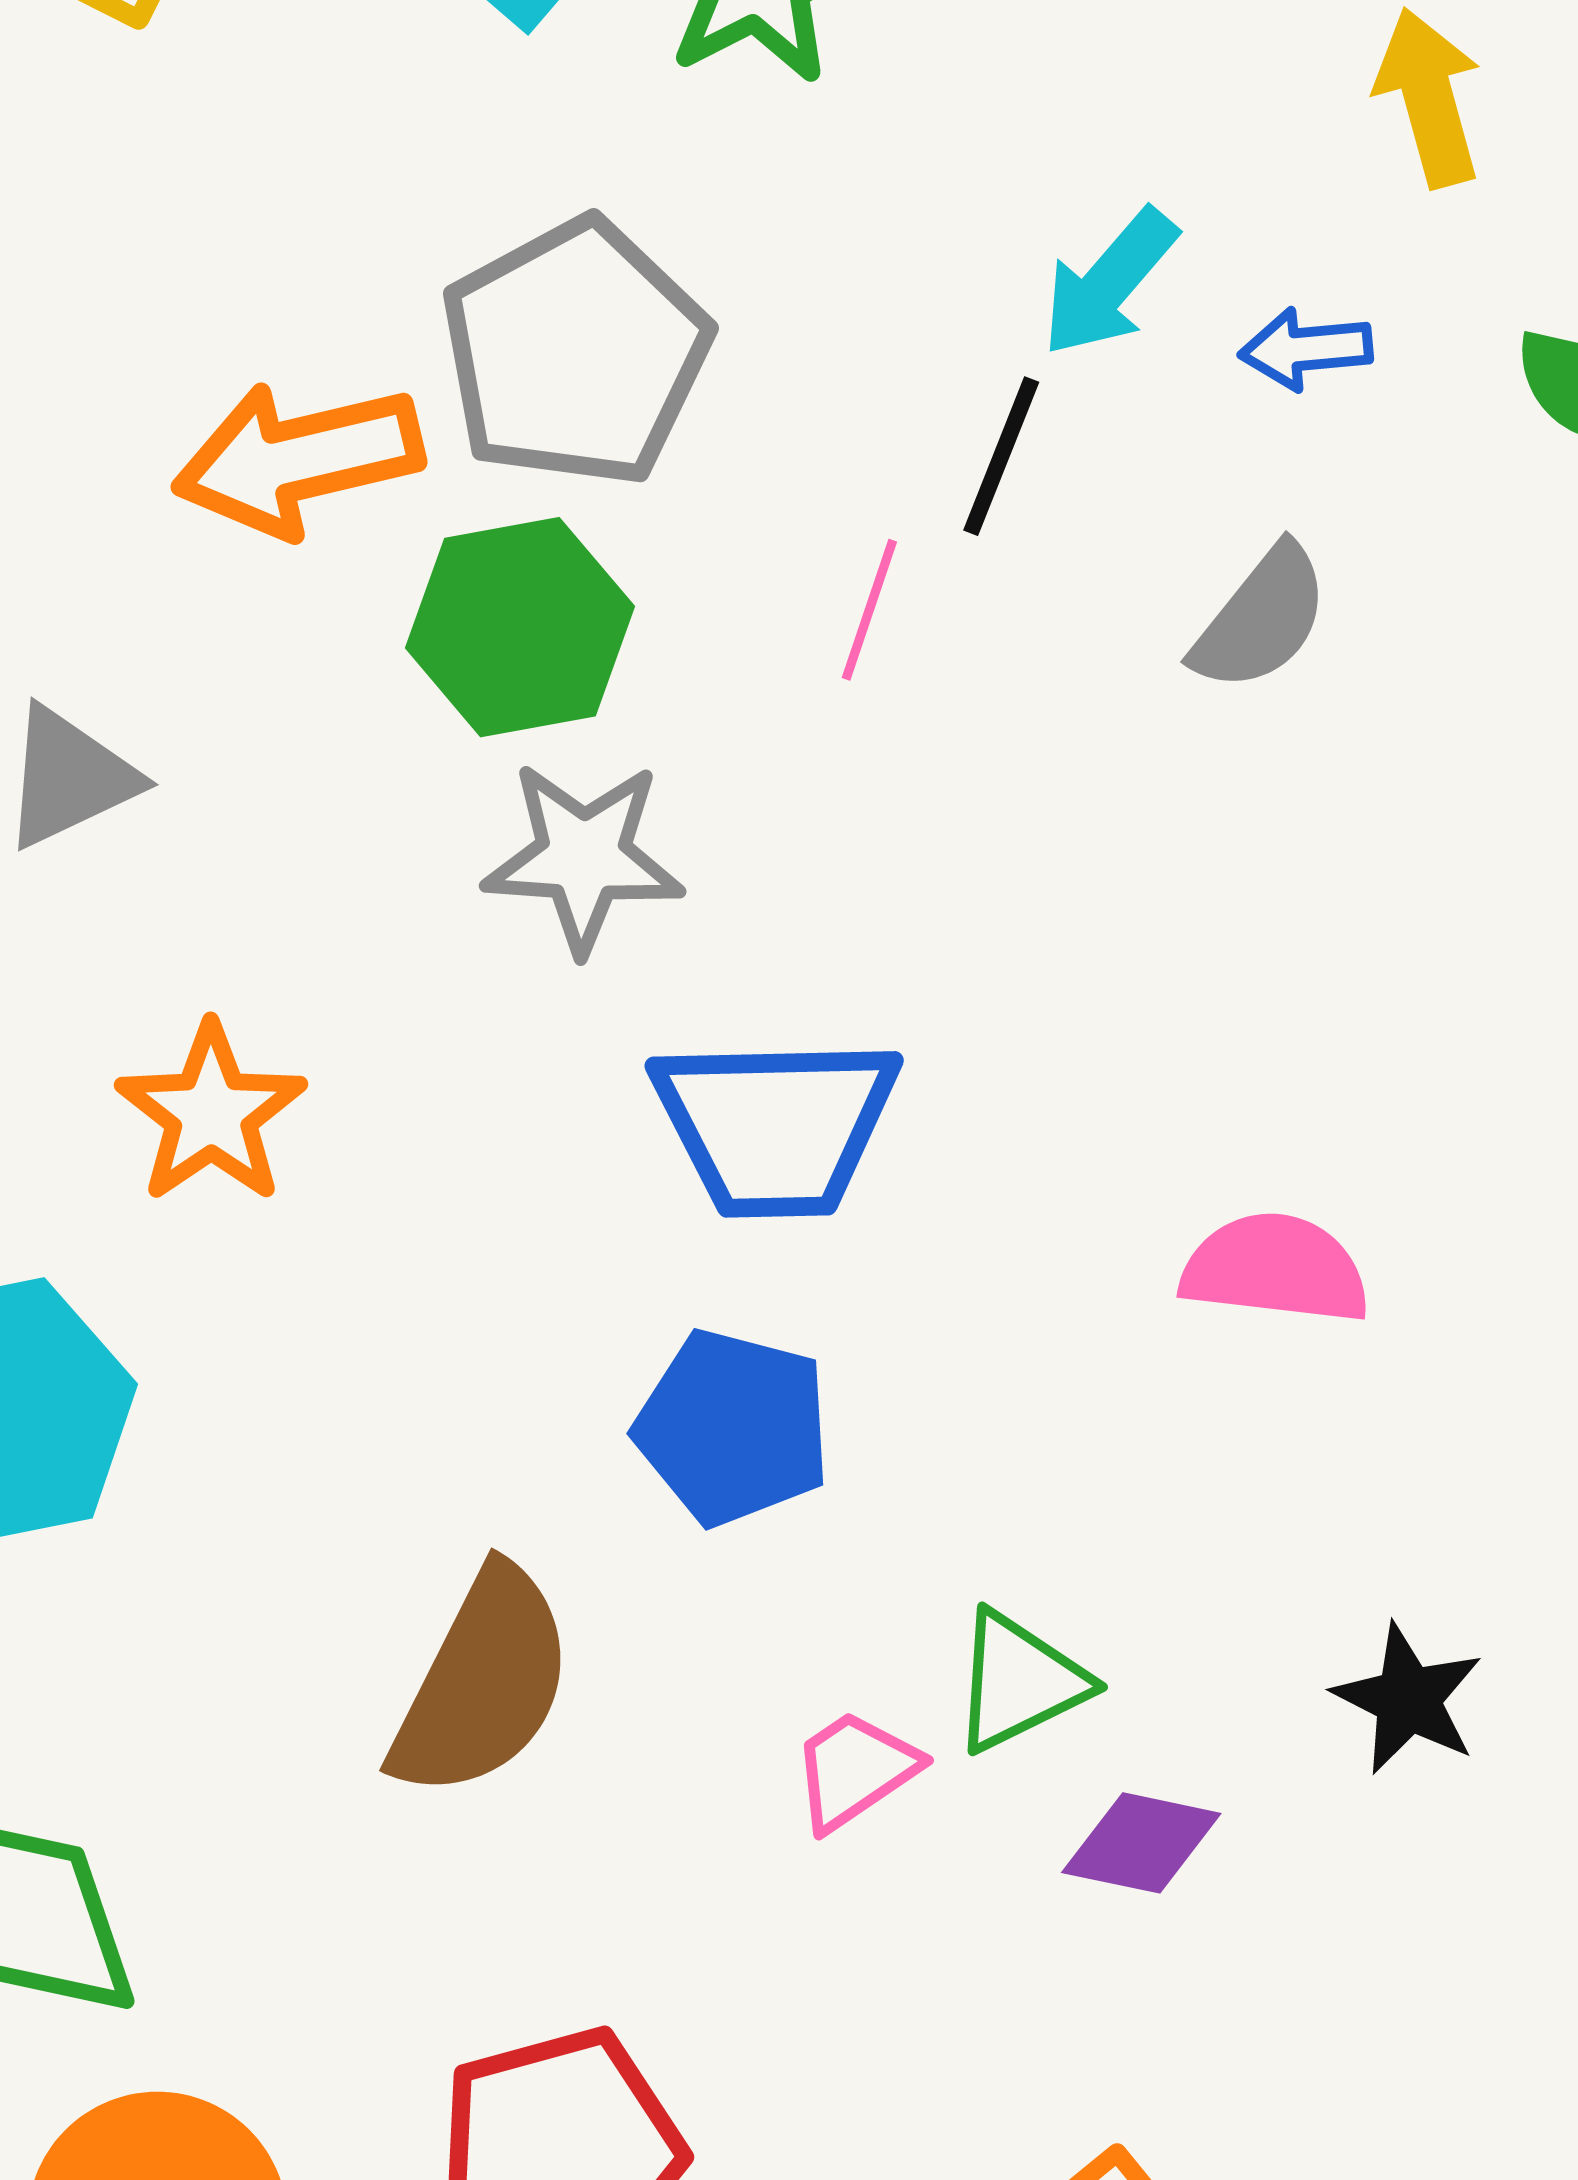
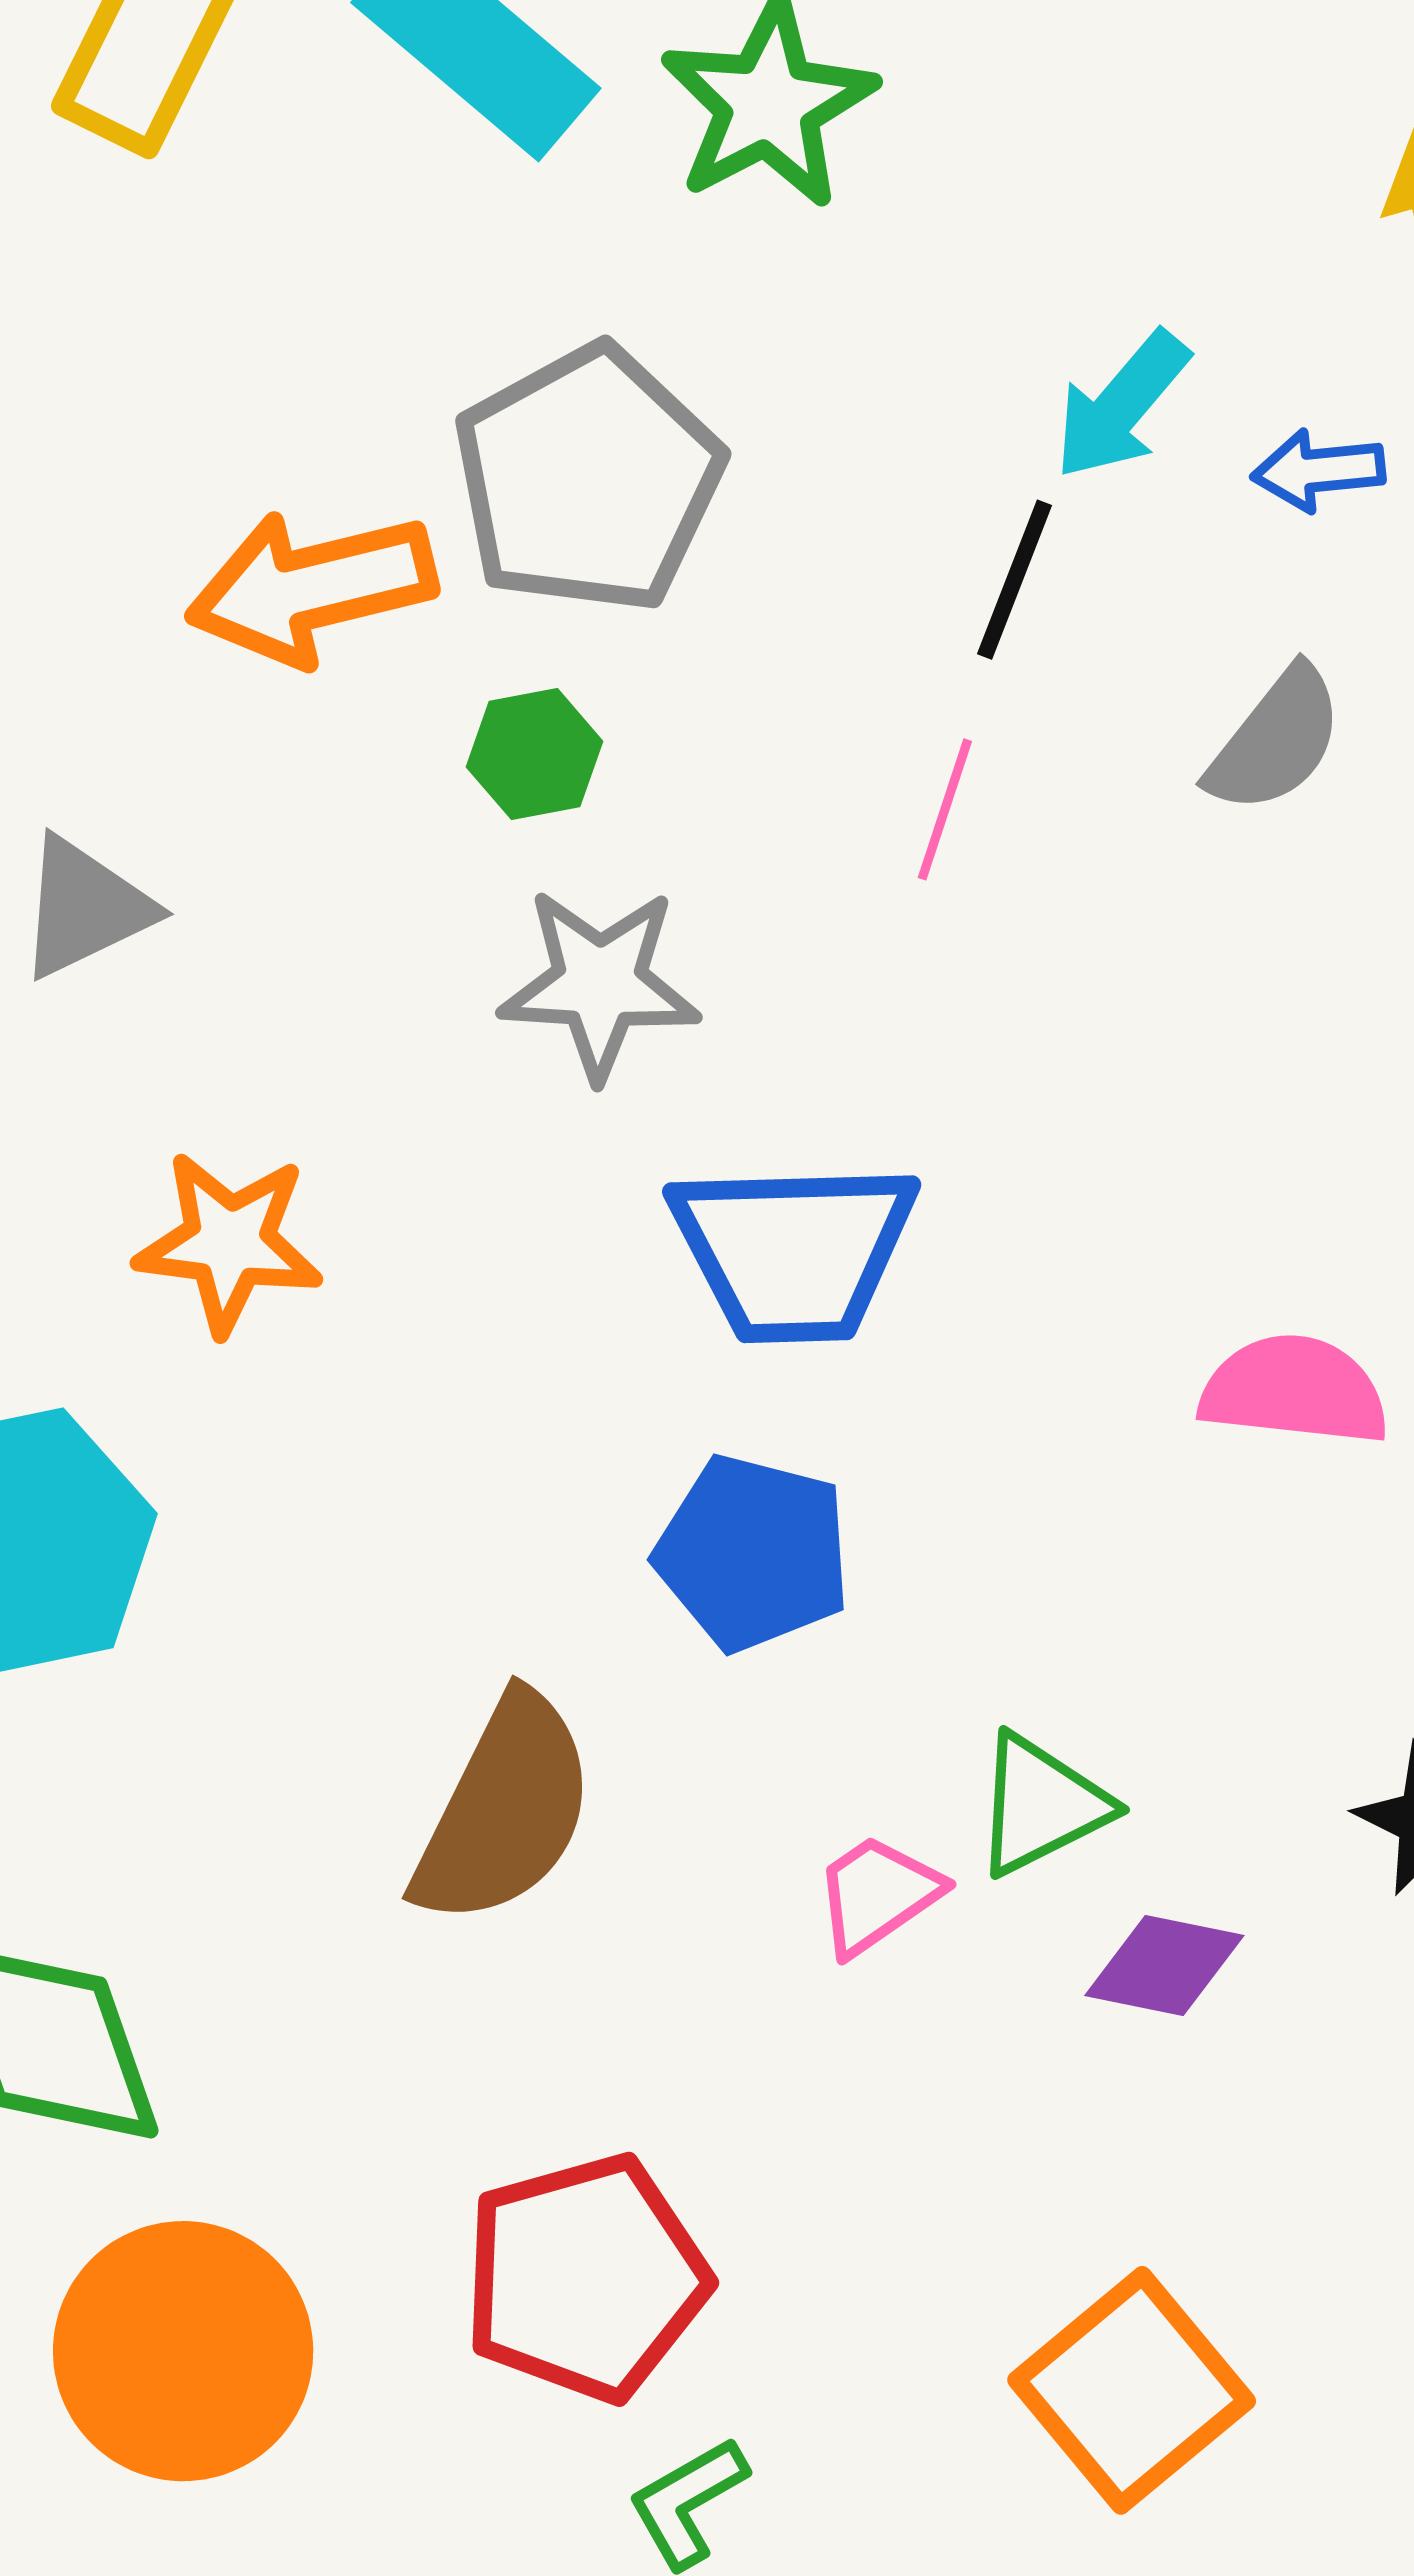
pink line: (869, 610) -> (945, 809), moved
green hexagon: (520, 627) -> (534, 754), size x0.6
orange star: (211, 1113) -> (229, 1242), turned -30

